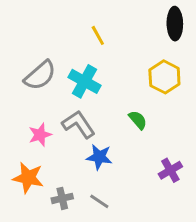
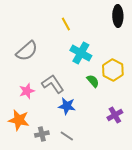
yellow hexagon: (164, 77) -> (113, 70), moved
cyan cross: (84, 81) -> (81, 53), moved

